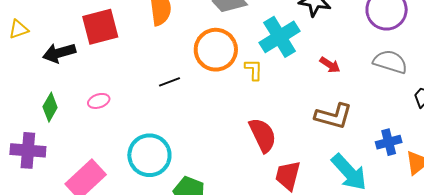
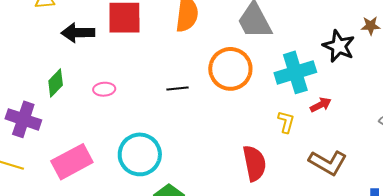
red arrow: (330, 65) -> (321, 105), moved, turned -75
yellow L-shape: (254, 70) -> (286, 122), moved

